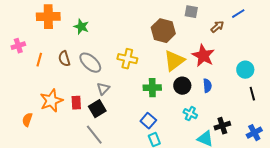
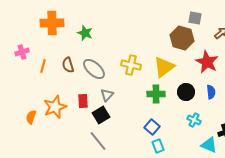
brown hexagon: (163, 31) -> (182, 38), moved
yellow triangle: (174, 61) -> (164, 67), moved
red rectangle: (76, 103) -> (83, 101), moved
orange semicircle: (27, 120) -> (31, 117), moved

